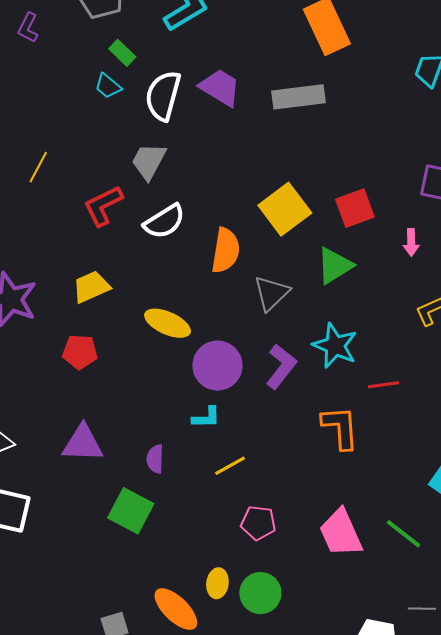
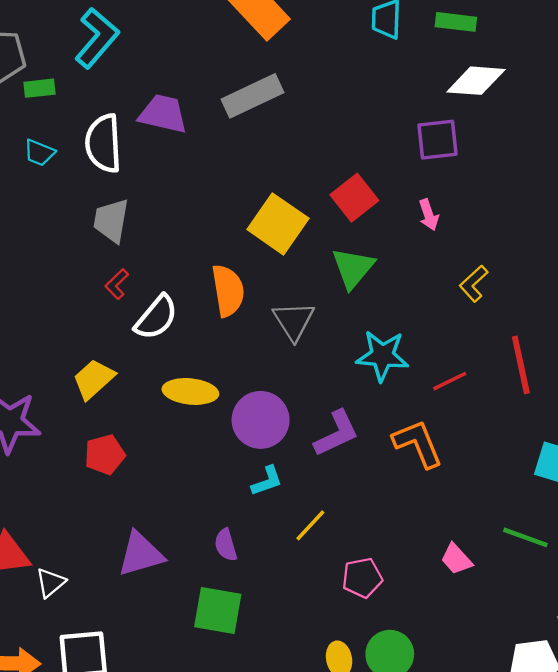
green rectangle: (122, 53) -> (39, 88), moved, turned -32
red L-shape: (103, 206) -> (117, 284), moved, size x0.6
white semicircle: (164, 221) -> (156, 317), moved
purple L-shape: (281, 367) -> (336, 433), moved, turned 45
pink trapezoid: (341, 533) -> (456, 559), size x0.6

